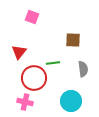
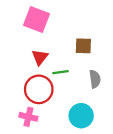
pink square: (32, 17) -> (36, 19), size x1.6
red triangle: (19, 52) -> (40, 57), moved

